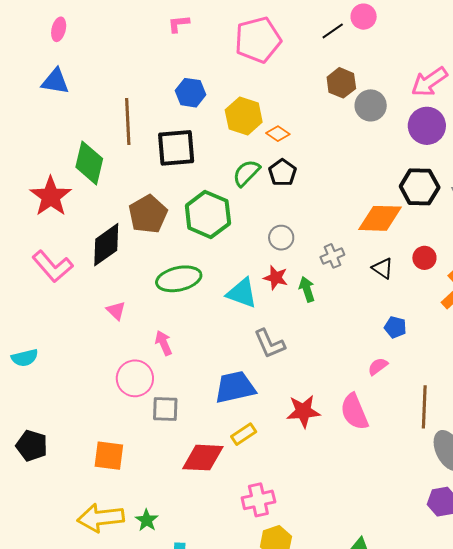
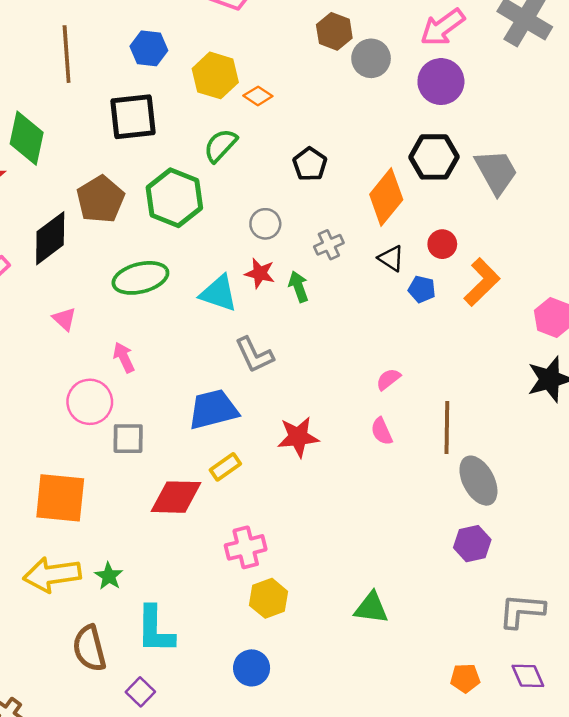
brown line: (128, 121) -> (67, 54), moved
black pentagon: (282, 173) -> (310, 164), moved
orange diamond: (380, 218) -> (386, 197), turned -51
blue pentagon: (395, 327) -> (422, 289), moved
pink semicircle: (354, 412) -> (382, 431), moved, size x0.6
orange square: (109, 456) -> (60, 498), size x1.4

